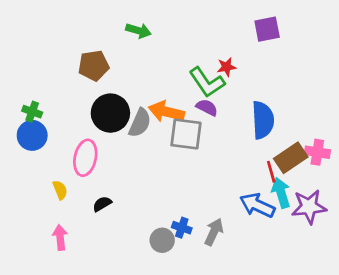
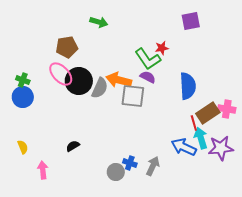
pink ellipse: (85, 158) -> (61, 74), moved, turned -55
yellow semicircle: (60, 190) -> (23, 147), moved

